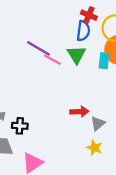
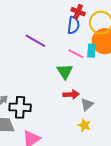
green triangle: (76, 55) -> (65, 72), moved
pink line: (52, 60) -> (76, 54), moved
black cross: (20, 126) -> (20, 107), size x1.5

